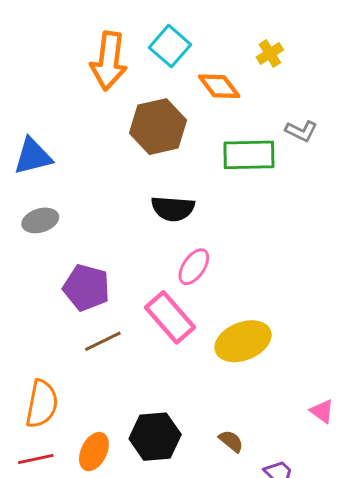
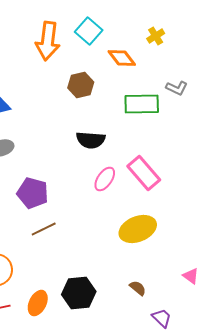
brown hexagon: (158, 127) -> (81, 85), size x0.7
pink rectangle: (170, 317) -> (144, 173), moved
brown semicircle: (231, 441) -> (138, 288), moved

